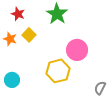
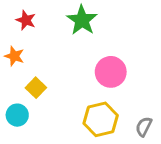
yellow square: (29, 35) -> (36, 88), moved
yellow hexagon: (58, 71) -> (101, 119), moved

